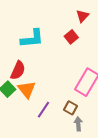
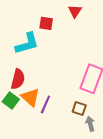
red square: (71, 37) -> (46, 23), moved, turned -32
purple line: (43, 110) -> (45, 104), moved

